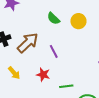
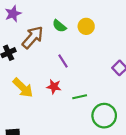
brown arrow: (28, 43) -> (33, 37), moved
yellow arrow: (14, 73) -> (23, 88), size x1.5

